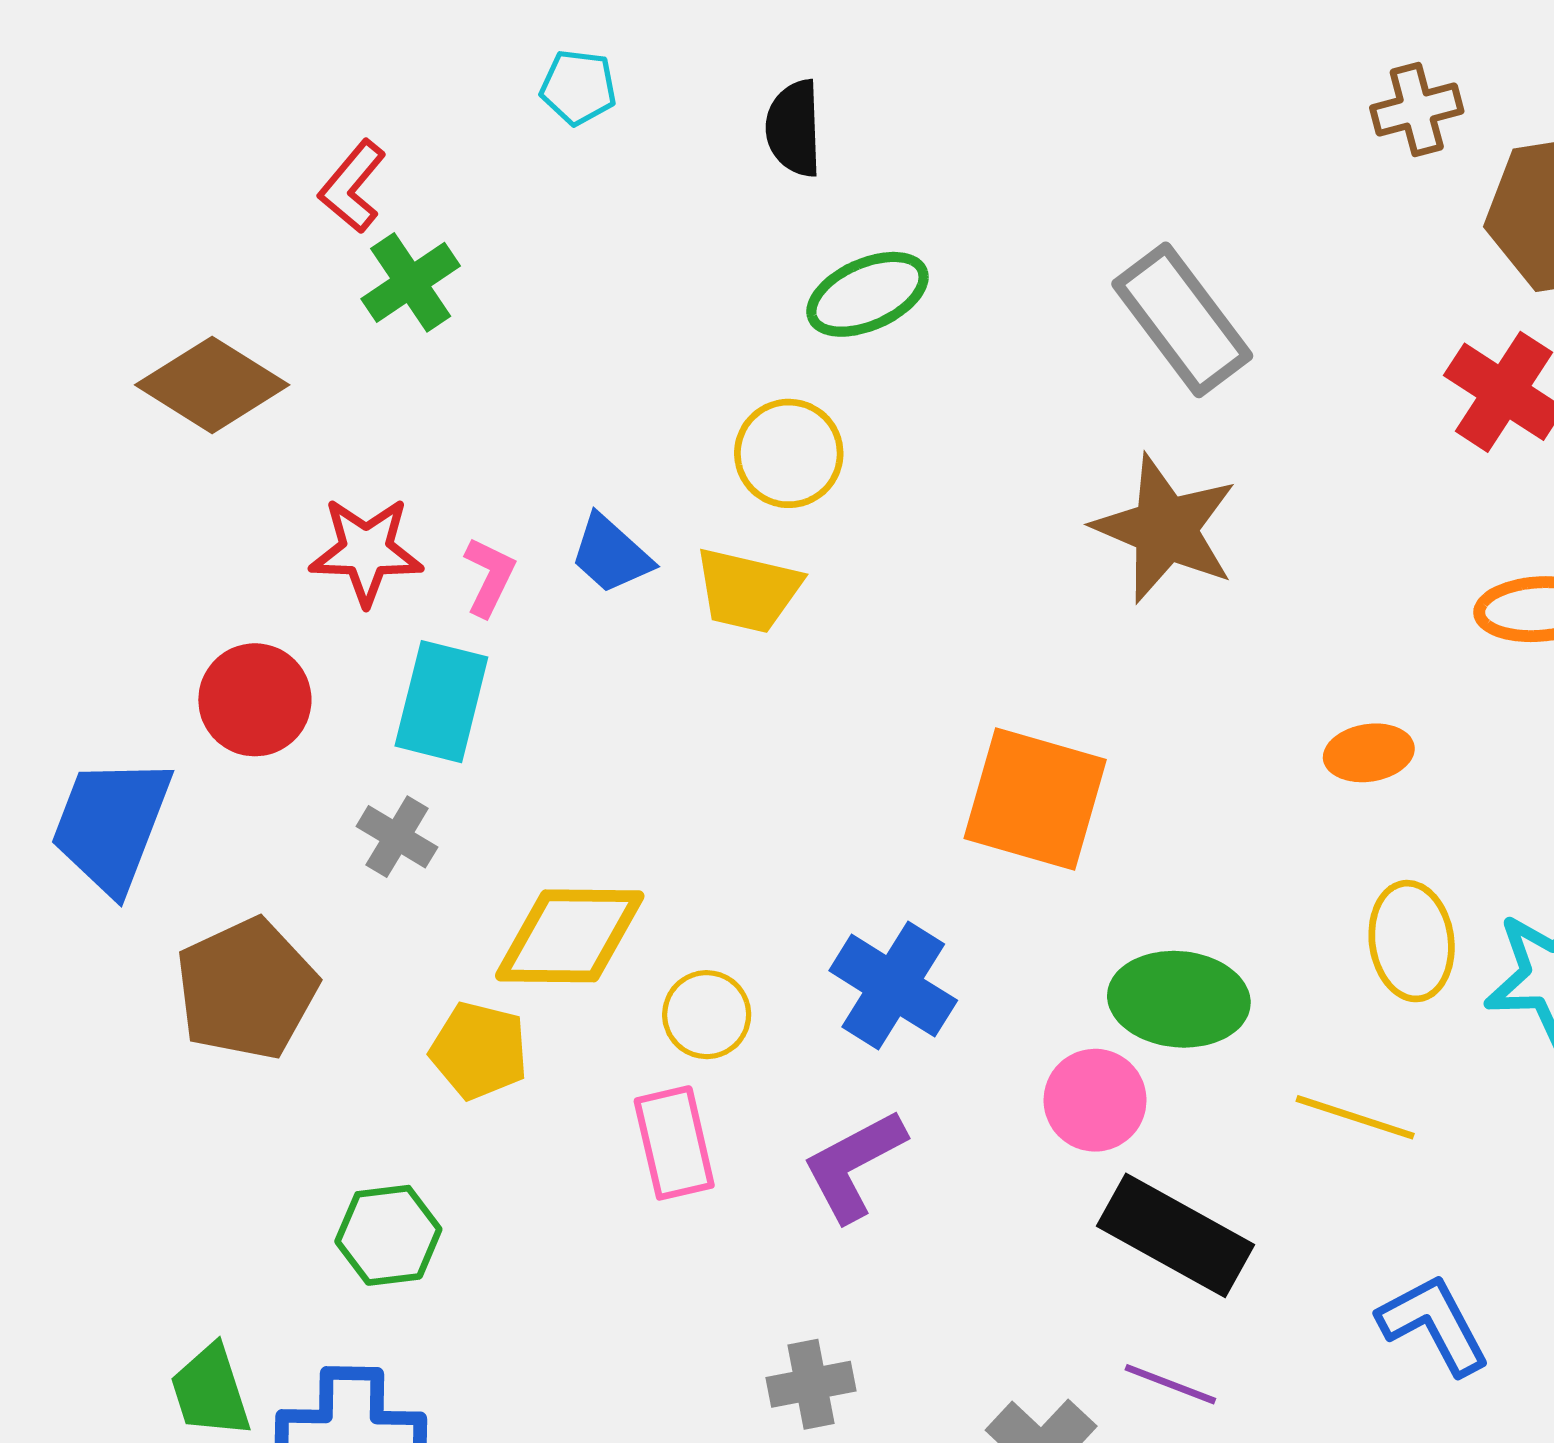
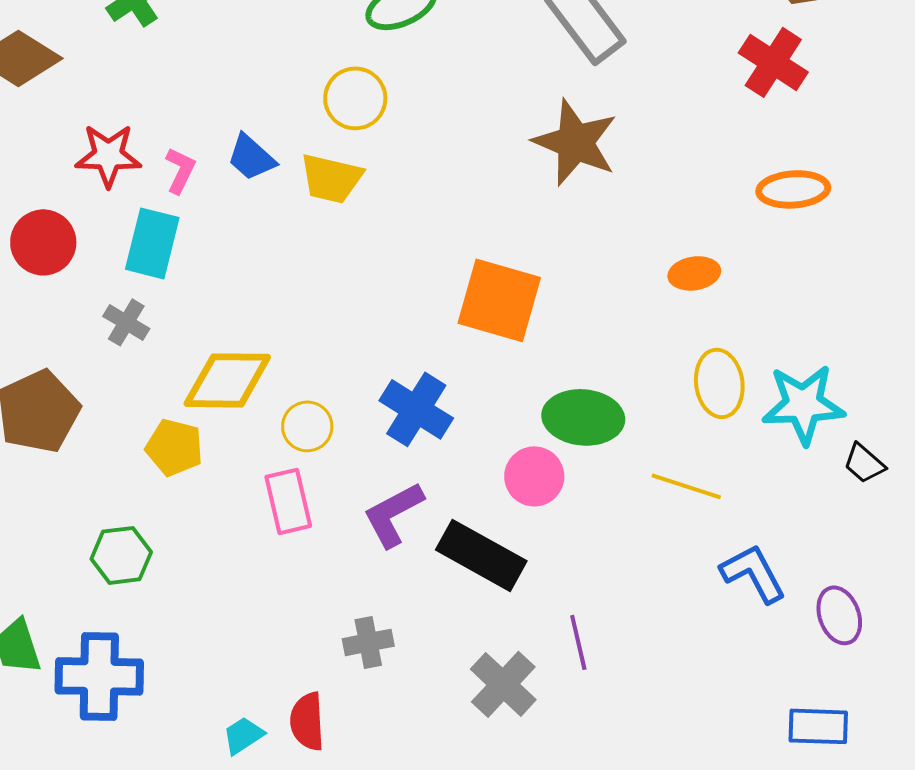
black rectangle: (1175, 1235) -> (481, 555), moved
blue L-shape: (1434, 1324) -> (753, 573), moved
purple line: (1170, 1384) -> (578, 642), turned 56

